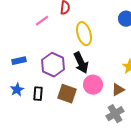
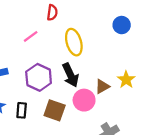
pink line: (42, 21) -> (31, 36), moved
brown triangle: (118, 90) -> (102, 86), moved

